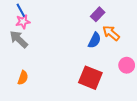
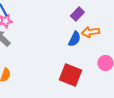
orange arrow: (111, 33) -> (90, 32), turned -48

